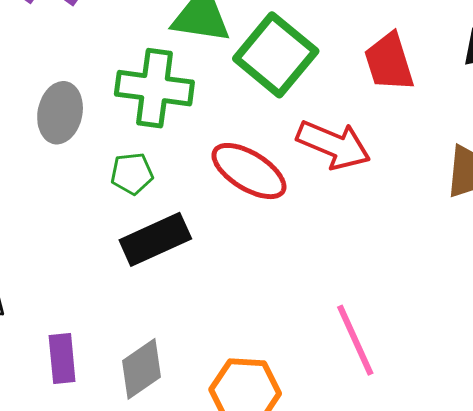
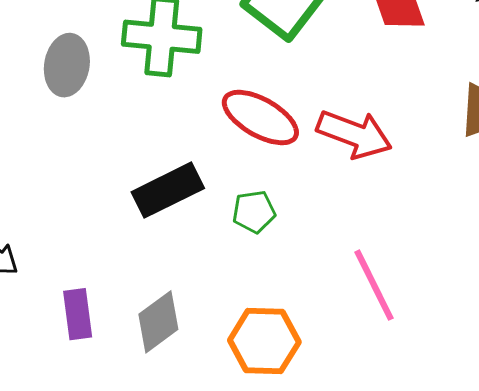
red arrow: (334, 145) -> (354, 134), moved
green pentagon: (132, 174) -> (254, 212), moved

